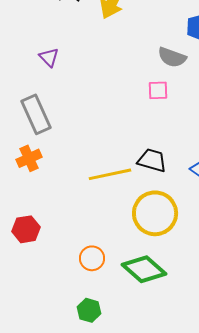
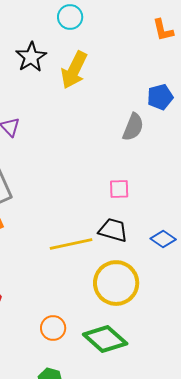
gray semicircle: (172, 57) -> (133, 127), turned -88
pink square: (158, 90) -> (119, 189), moved

